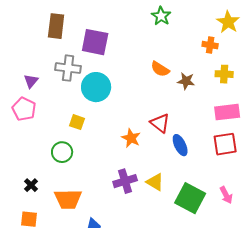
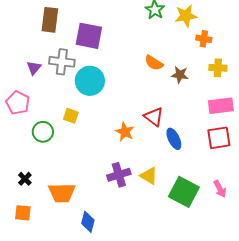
yellow star: (228, 22) -> (186, 16), moved, turned 30
purple triangle: (31, 81) -> (34, 68), moved
green circle: (62, 152) -> (43, 132), moved

